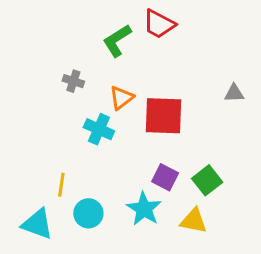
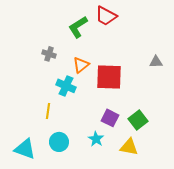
yellow line: (61, 185) -> (48, 111), moved
cyan star: (144, 209) -> (96, 139), size x0.7

